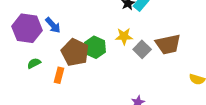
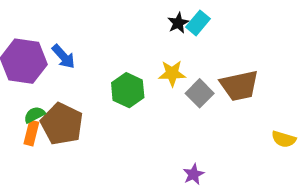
brown pentagon: (75, 52) -> (62, 124), moved
orange rectangle: (59, 75) -> (31, 133), moved

